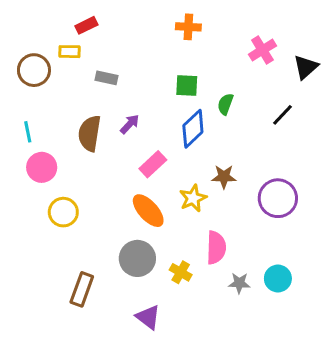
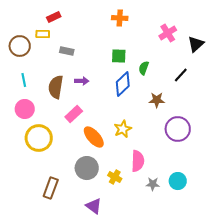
purple arrow: (130, 124) -> (82, 81), turned 48
cyan line: (28, 132) -> (24, 80), moved
pink rectangle: (153, 164) -> (74, 114), moved
brown star: (224, 177) -> (157, 100), moved
yellow circle: (63, 212) -> (39, 138), size x1.4

